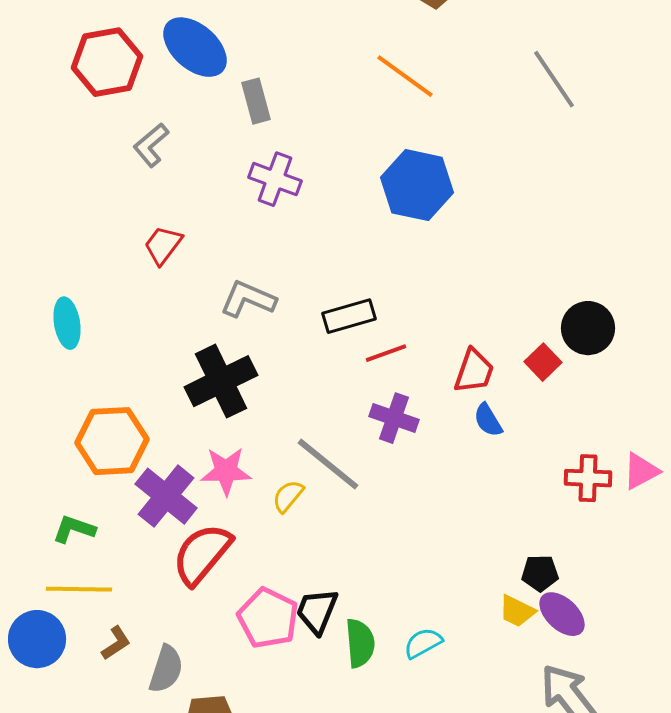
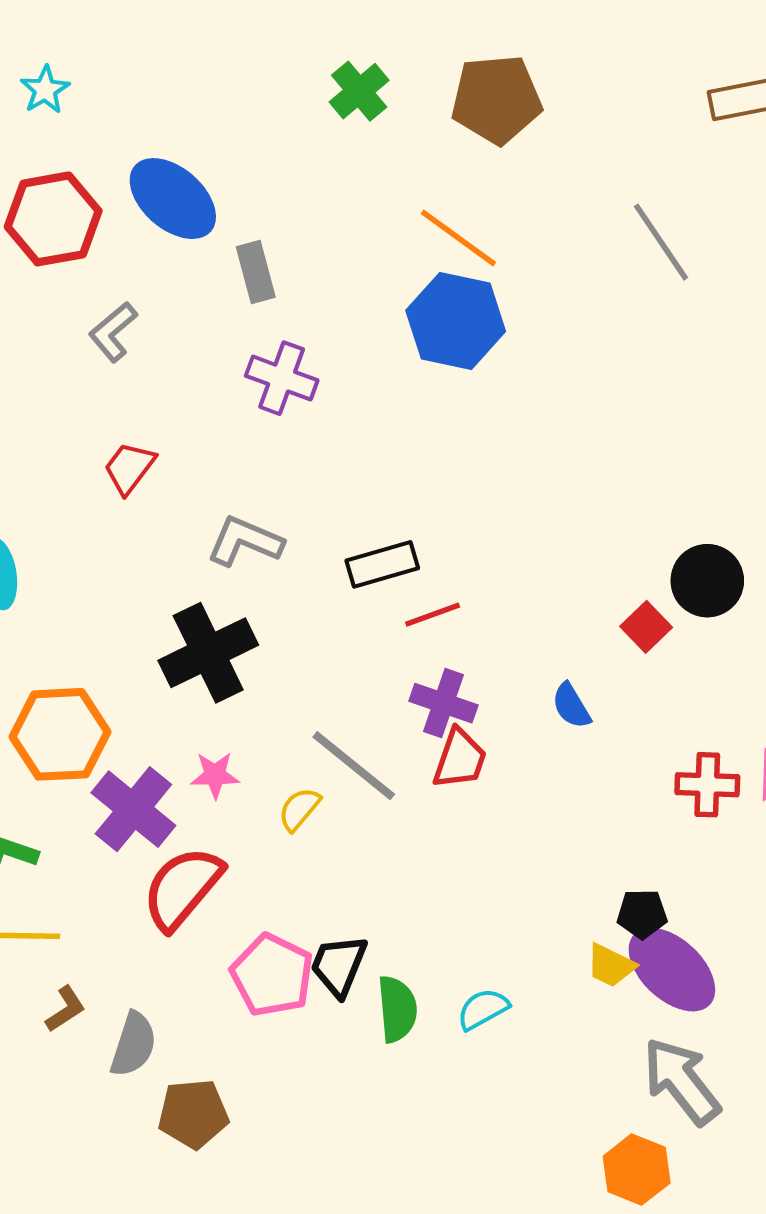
blue hexagon: (417, 185) -> (456, 321), moved
red trapezoid: (474, 371) -> (460, 759), moved
pink star: (226, 471) -> (215, 775), size x0.7
purple ellipse: (562, 614) -> (672, 970), size x1.4

